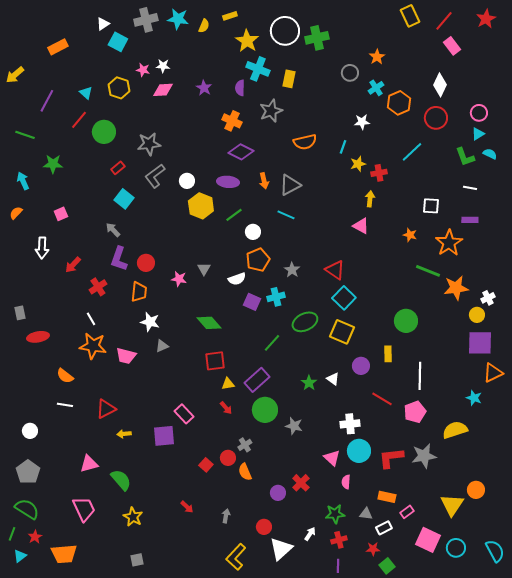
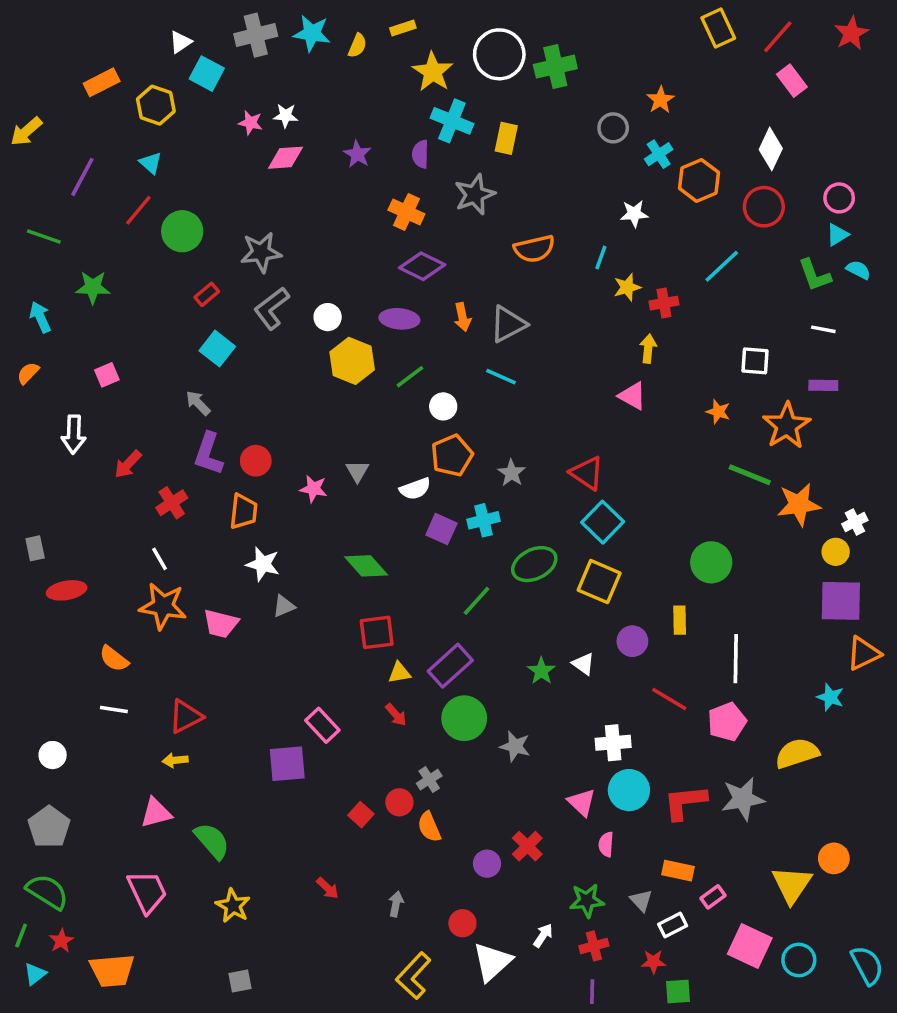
yellow hexagon: (119, 88) -> (156, 105), moved
yellow arrow: (124, 434) -> (175, 760), moved
gray triangle: (366, 514) -> (641, 900), turned 40
green square: (387, 566) -> (678, 992), turned 35

